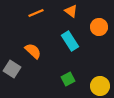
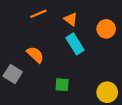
orange triangle: (71, 11) -> (71, 19), moved
green square: (68, 79) -> (62, 85), moved, turned 32

